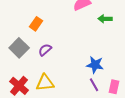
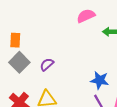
orange rectangle: (36, 24) -> (15, 40), moved, turned -32

